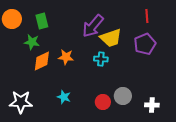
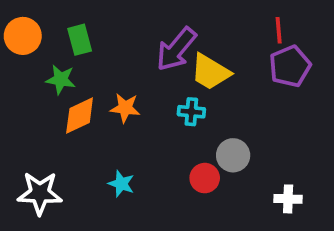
yellow trapezoid: (111, 38) -> (210, 72), turned 50
purple pentagon: (145, 44) -> (290, 66), moved
gray circle: (123, 96) -> (233, 155), moved
red circle: (103, 102) -> (205, 178), moved

